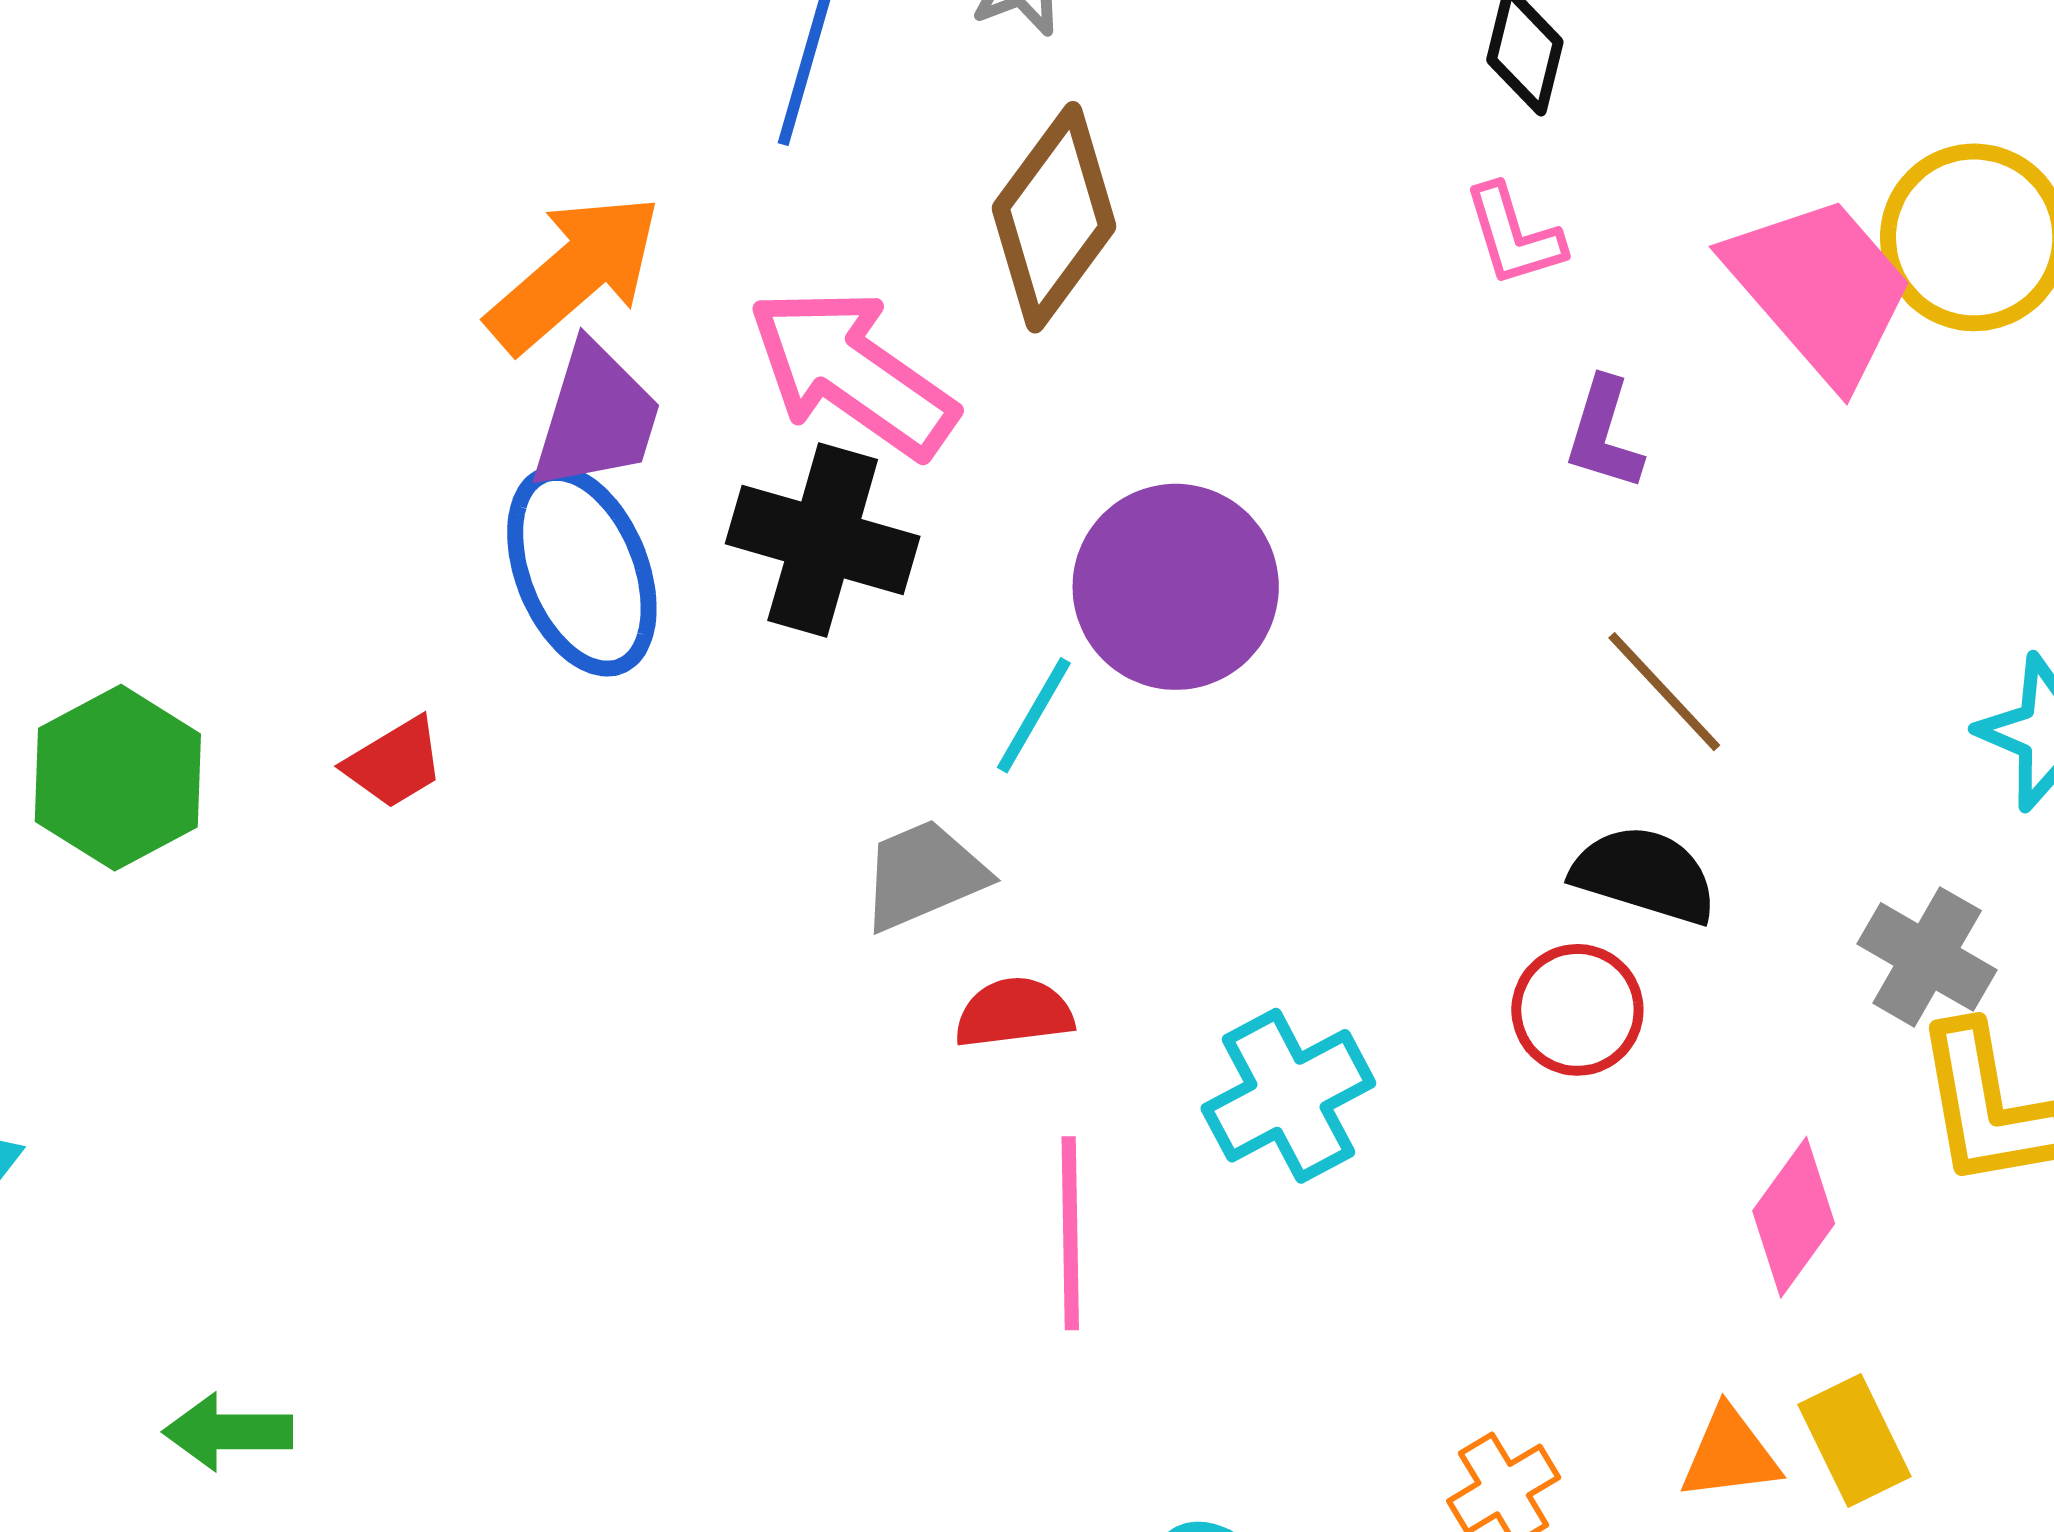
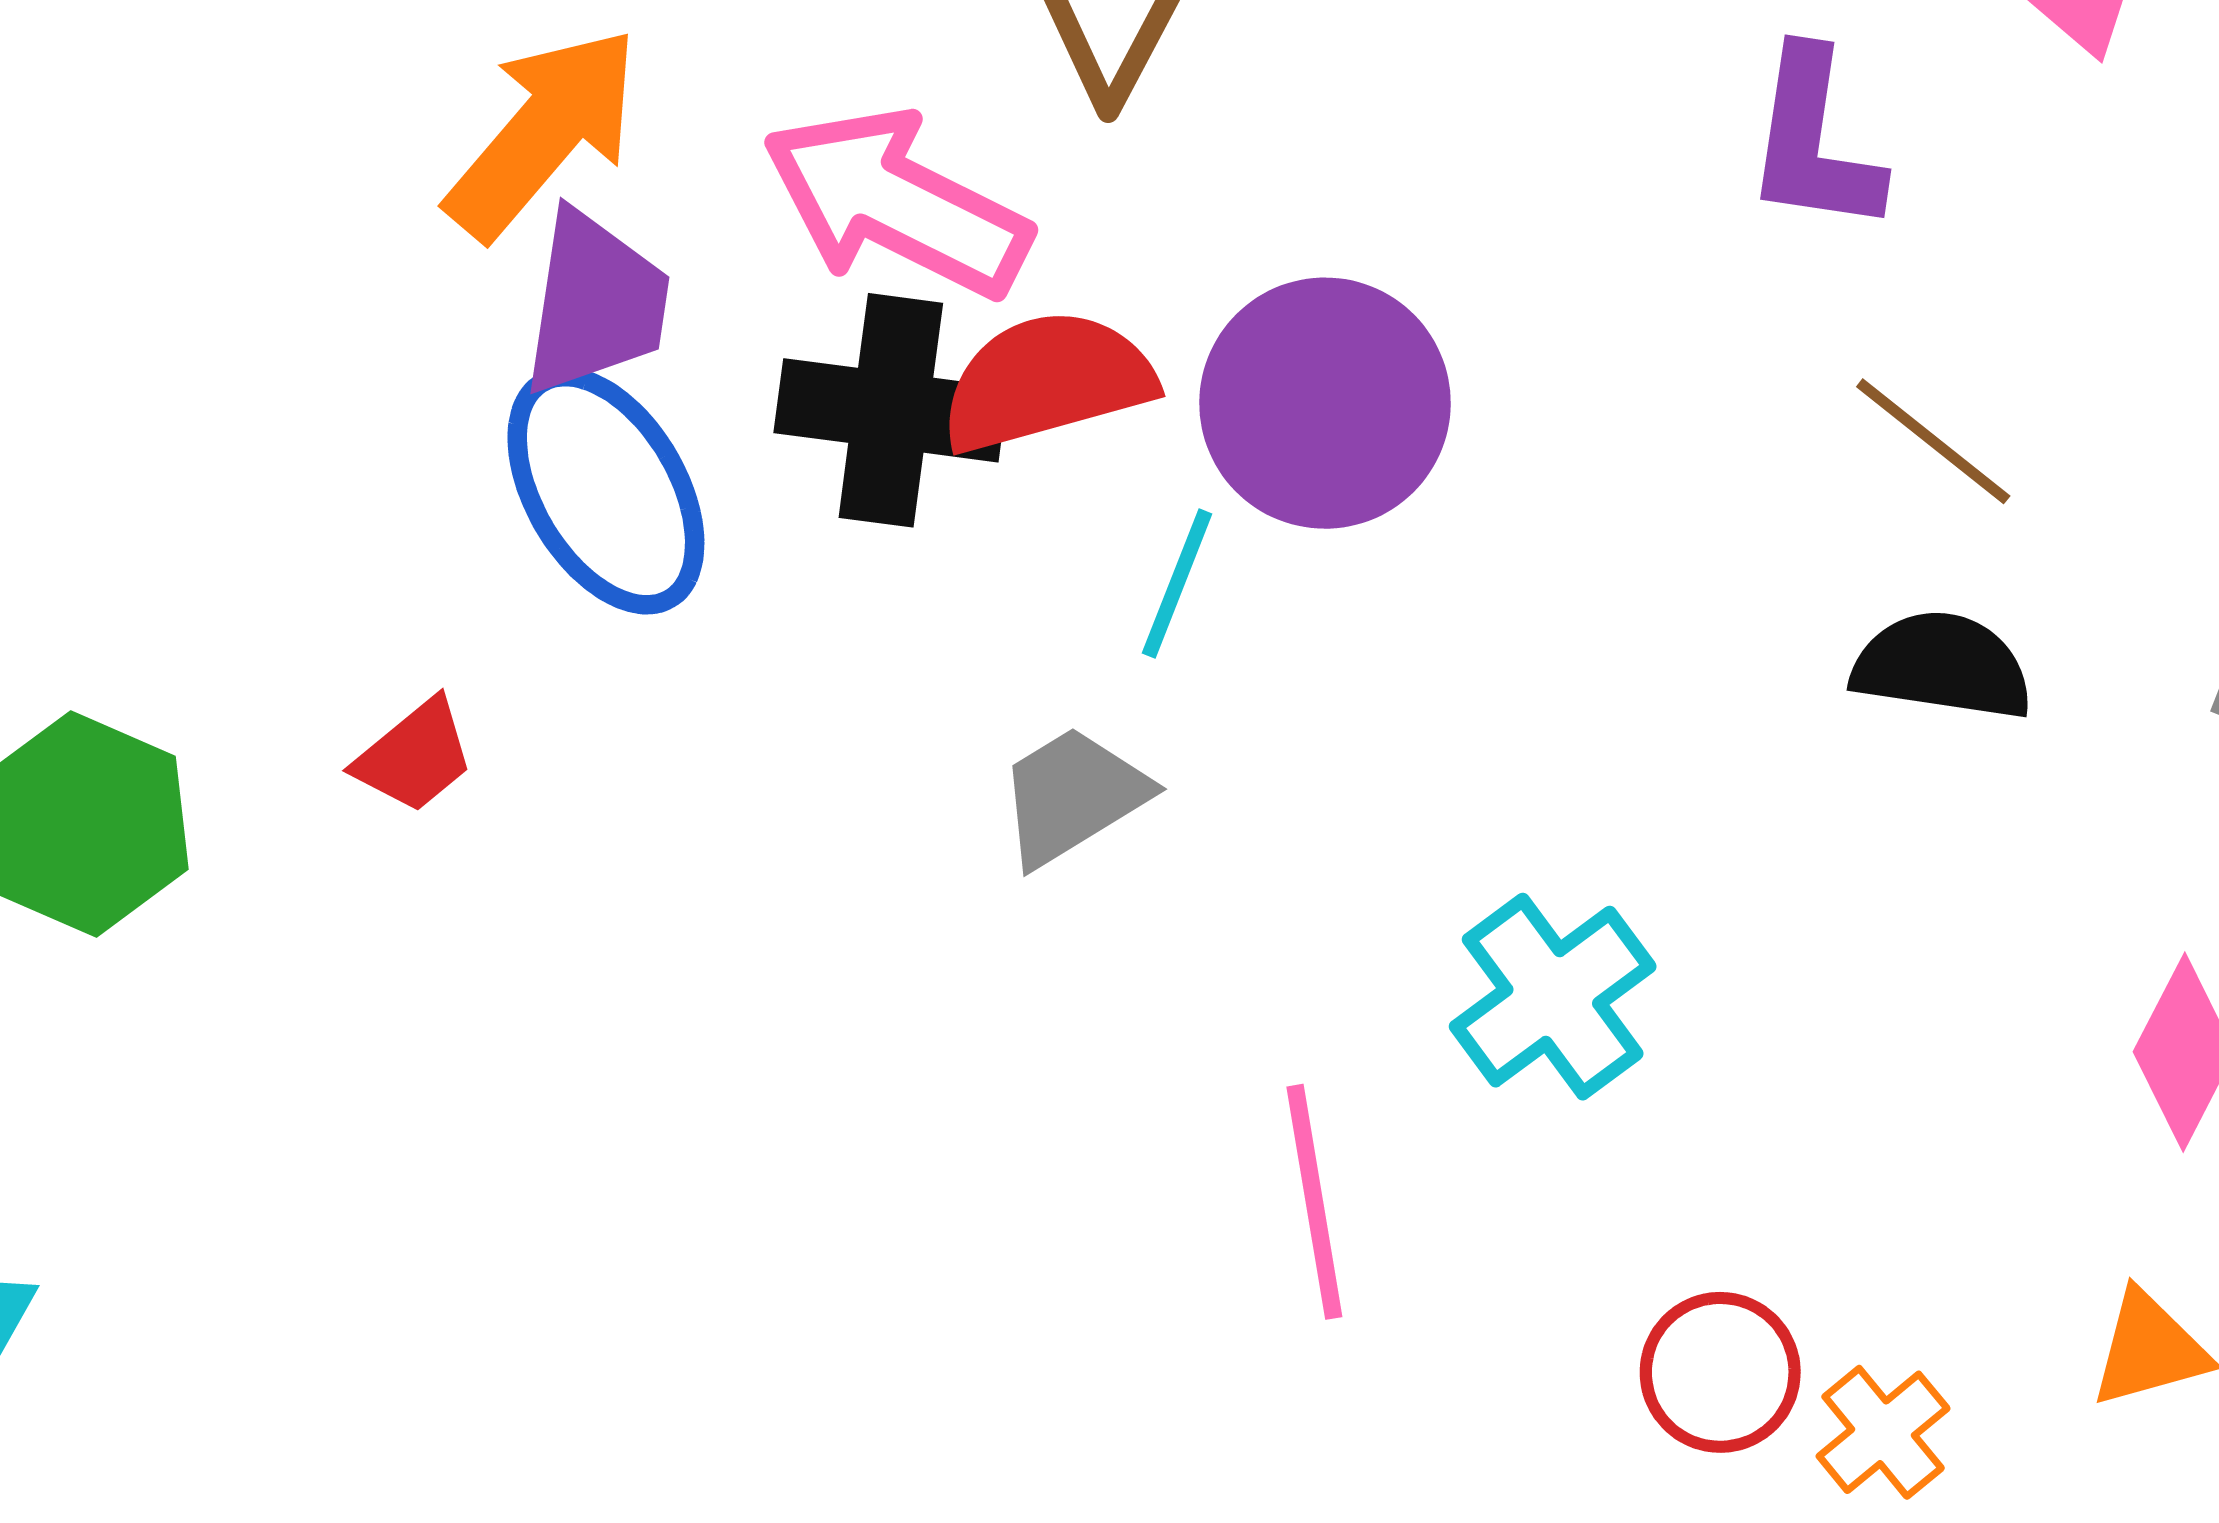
purple L-shape: (1604, 434) -> (1814, 142), size x1.4
red circle: (1577, 1010) -> (1720, 1372), moved
red semicircle: (1014, 1013) -> (1047, 381), moved, size x1.5

